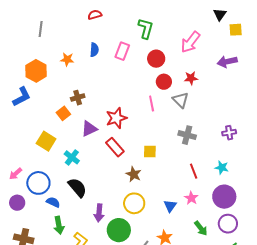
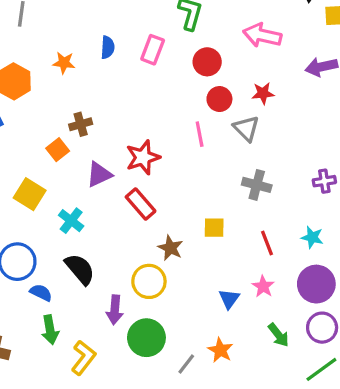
pink arrow: (190, 42) -> (262, 35), turned 65
yellow square: (150, 152) -> (214, 228), moved
yellow circle: (134, 203) -> (149, 281), moved

